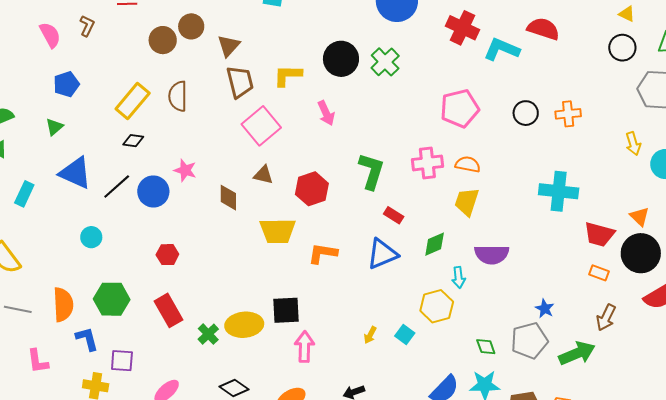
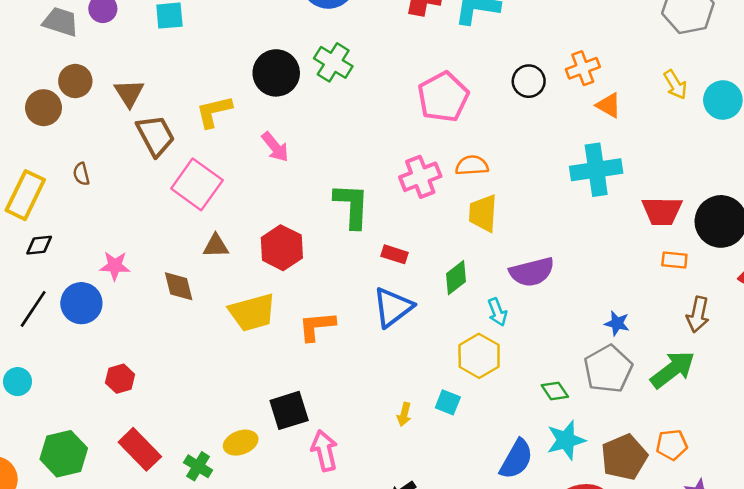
brown semicircle: (178, 96) -> (81, 174), size x0.6
orange triangle: (640, 217) -> (609, 105), moved
yellow ellipse: (244, 325) -> (241, 443), size x0.7

